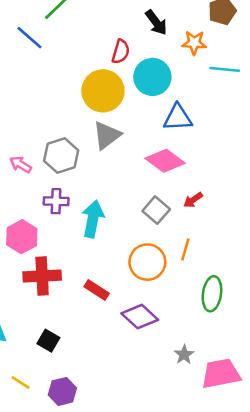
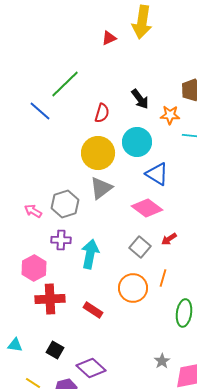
red semicircle: (121, 52) -> (102, 113), moved
blue triangle: (178, 118) -> (157, 174), turned 35
purple diamond: (140, 317) -> (91, 368), moved

